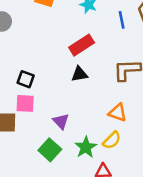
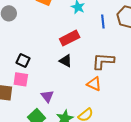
black triangle: (79, 74) -> (66, 61), turned 32
orange triangle: (118, 113) -> (94, 84), moved

